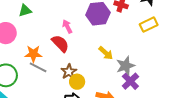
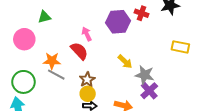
yellow rectangle: (149, 25) -> (180, 47), moved, turned 36
gray star: (125, 66) -> (145, 75), turned 30
yellow circle: (77, 82) -> (88, 94), moved

